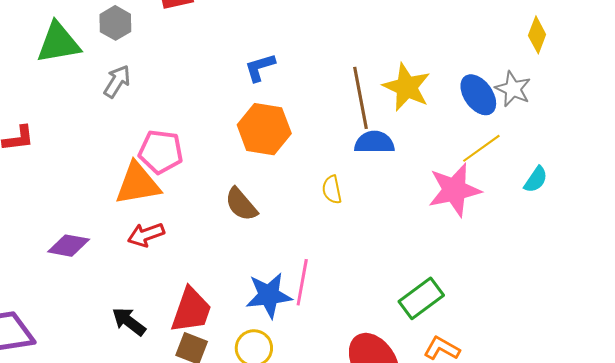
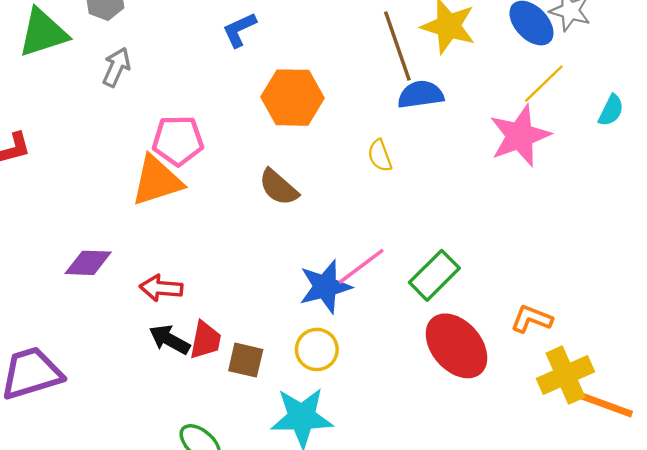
blue L-shape: (260, 67) -> (239, 30), moved
red arrow: (146, 235) -> (161, 288), moved, turned 33
pink line: (302, 282) -> (361, 266), turned 51
green rectangle: (421, 298) -> (434, 275), moved
red trapezoid: (191, 310) -> (205, 340), moved, size x0.7

